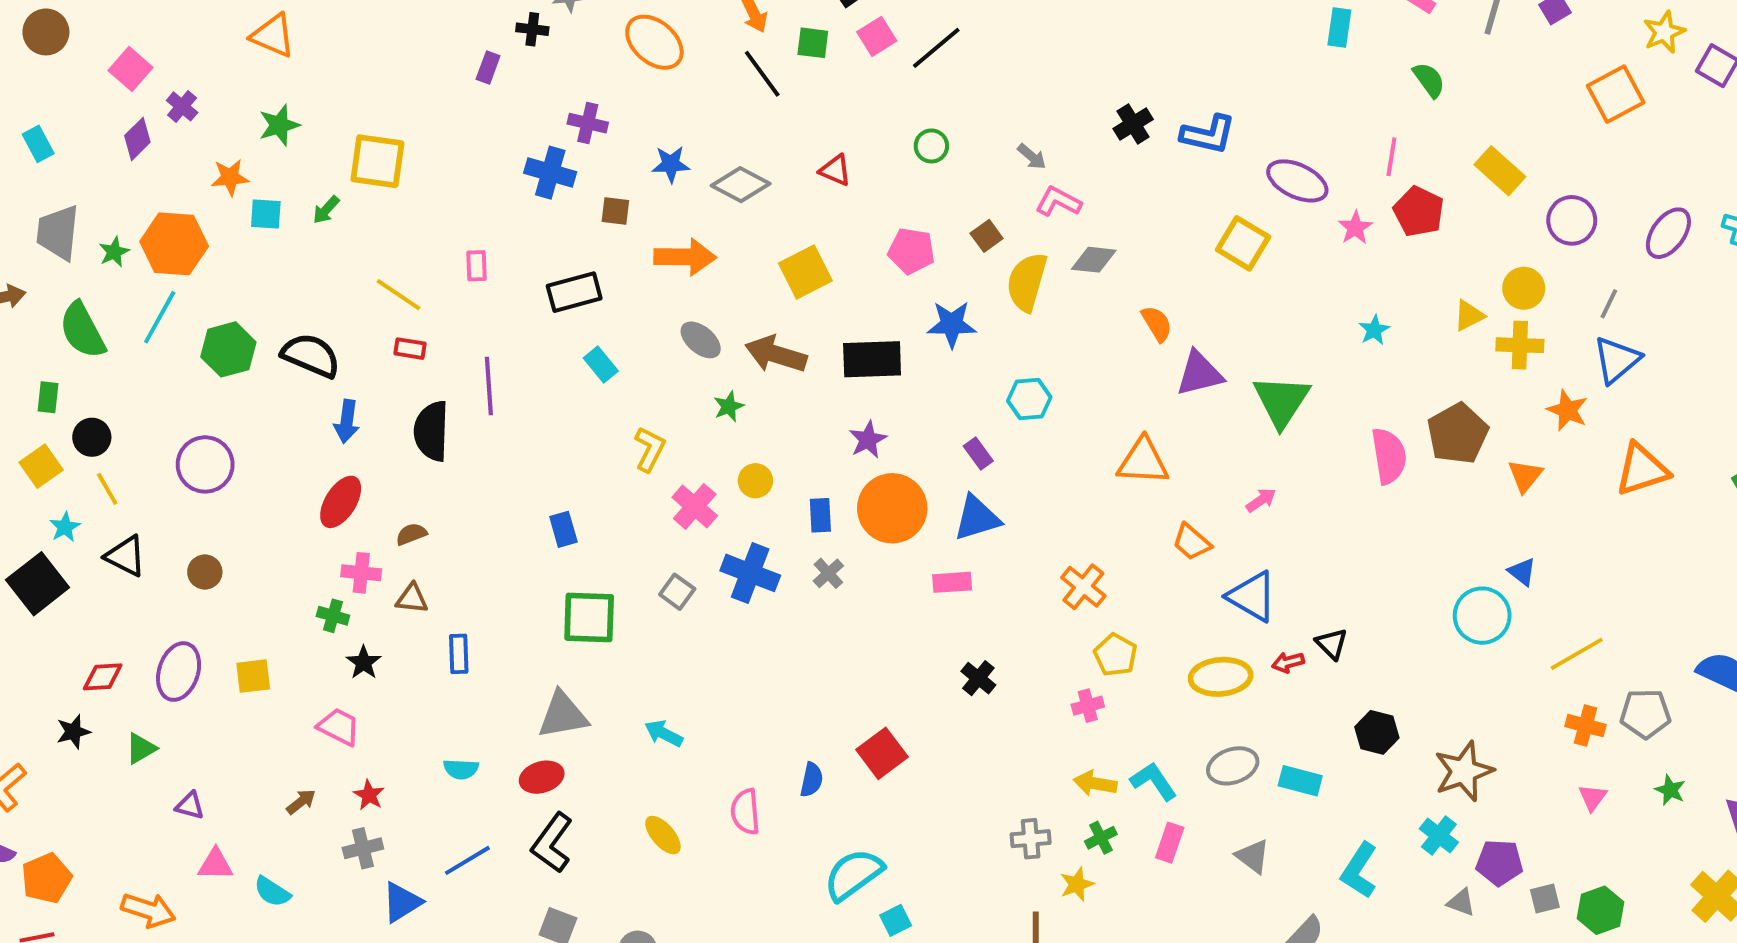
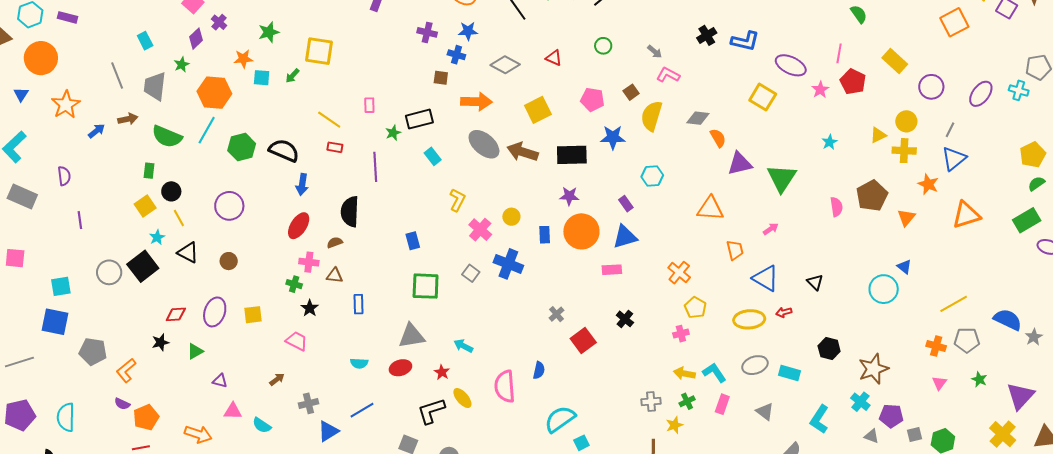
blue star: (671, 164) -> (468, 31), moved
blue cross: (550, 173) -> (456, 55), moved, size x0.7
green star: (114, 252) -> (182, 65), moved
gray diamond: (1094, 260) -> (698, 118), moved
green semicircle: (82, 330) -> (167, 137), turned -40
gray ellipse: (701, 340) -> (484, 144), size x1.5
green star: (729, 406) -> (393, 133), moved
black semicircle: (431, 431) -> (350, 212), moved
purple star: (868, 440) -> (569, 196), turned 30
pink semicircle: (1389, 456) -> (836, 207), size x0.7
orange trapezoid: (1192, 542) -> (735, 250), turned -145
gray cross: (828, 573) -> (556, 314), moved
black triangle: (1332, 644) -> (815, 282), moved
yellow line: (1577, 654) -> (954, 304), moved
red square: (882, 753) -> (583, 341), moved
red star: (369, 795) -> (442, 372), moved
pink semicircle: (745, 812) -> (505, 386), size x1.4
black L-shape: (552, 843) -> (431, 411), moved, turned 36

